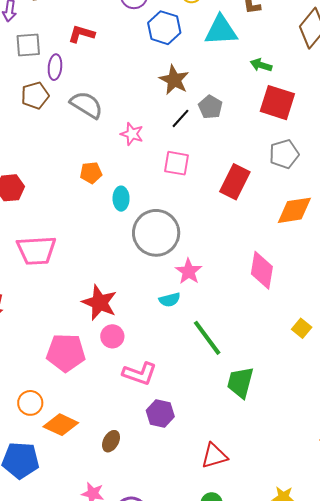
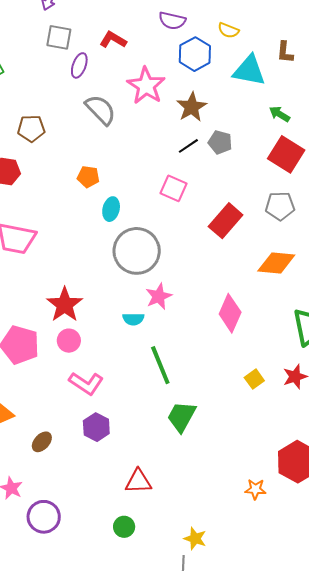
brown pentagon: (35, 95) -> (31, 128), moved
gray pentagon: (210, 107) -> (220, 142), turned -30
pink star: (132, 134) -> (146, 86), moved, size x1.6

